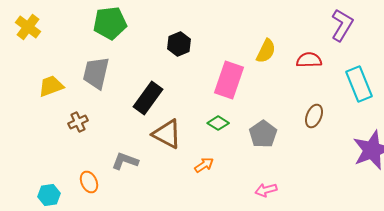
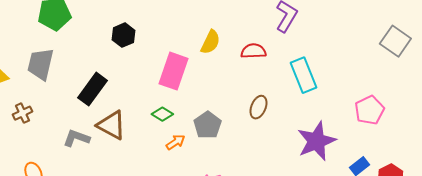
gray L-shape: (125, 161) -> (76, 138), moved
orange arrow: (204, 165) -> (175, 142), moved

